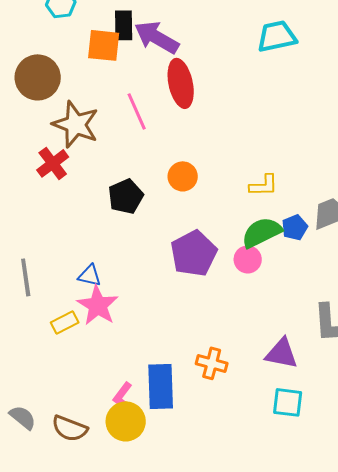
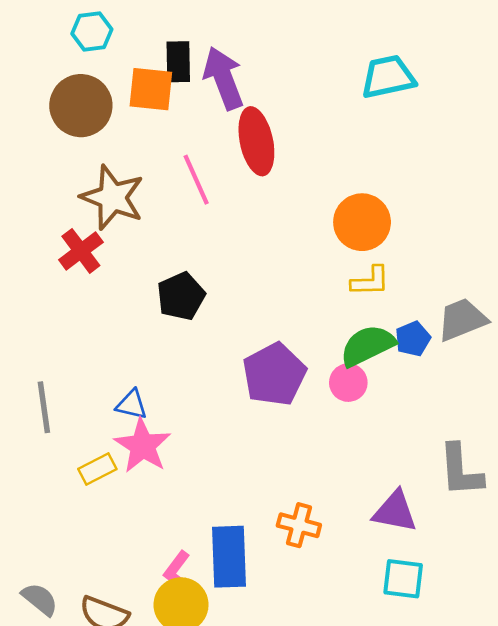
purple arrow: (157, 37) -> (224, 78), turned 39
brown circle: (38, 77) -> (81, 106), moved
orange circle: (183, 176) -> (362, 222), moved, size x1.4

